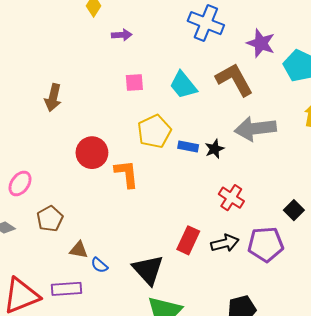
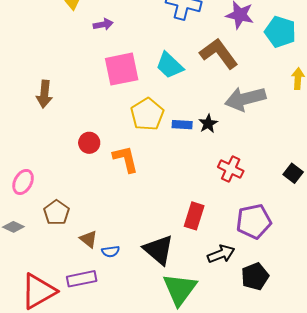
pink square: (134, 82) -> (122, 69), size x1.8
red circle: (92, 153) -> (89, 143), size x0.7
black arrow: (225, 243) -> (221, 254), moved
purple pentagon: (266, 244) -> (254, 221), moved
brown triangle: (79, 250) -> (89, 239), turned 36
blue semicircle: (99, 265) -> (111, 251), turned -42

